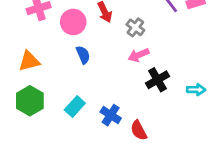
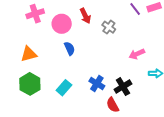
pink arrow: (139, 55) -> (137, 54), moved
black cross: (158, 80) -> (123, 87), moved
blue cross: (111, 115) -> (97, 84), moved

